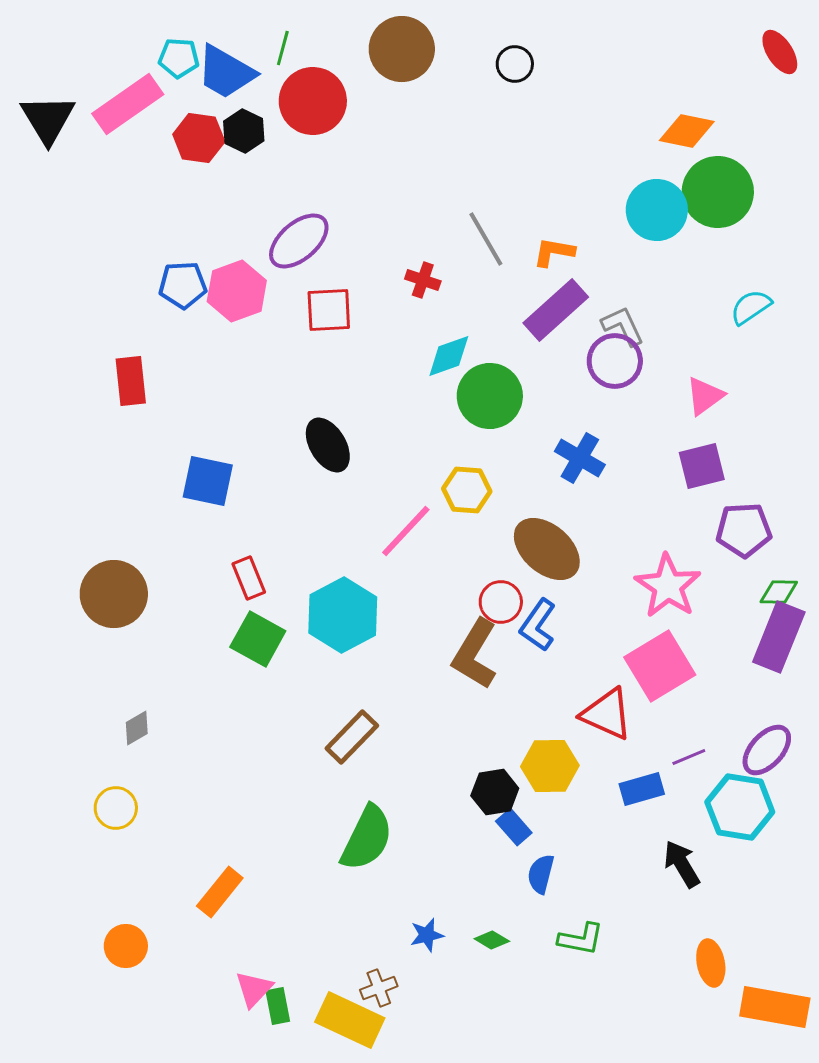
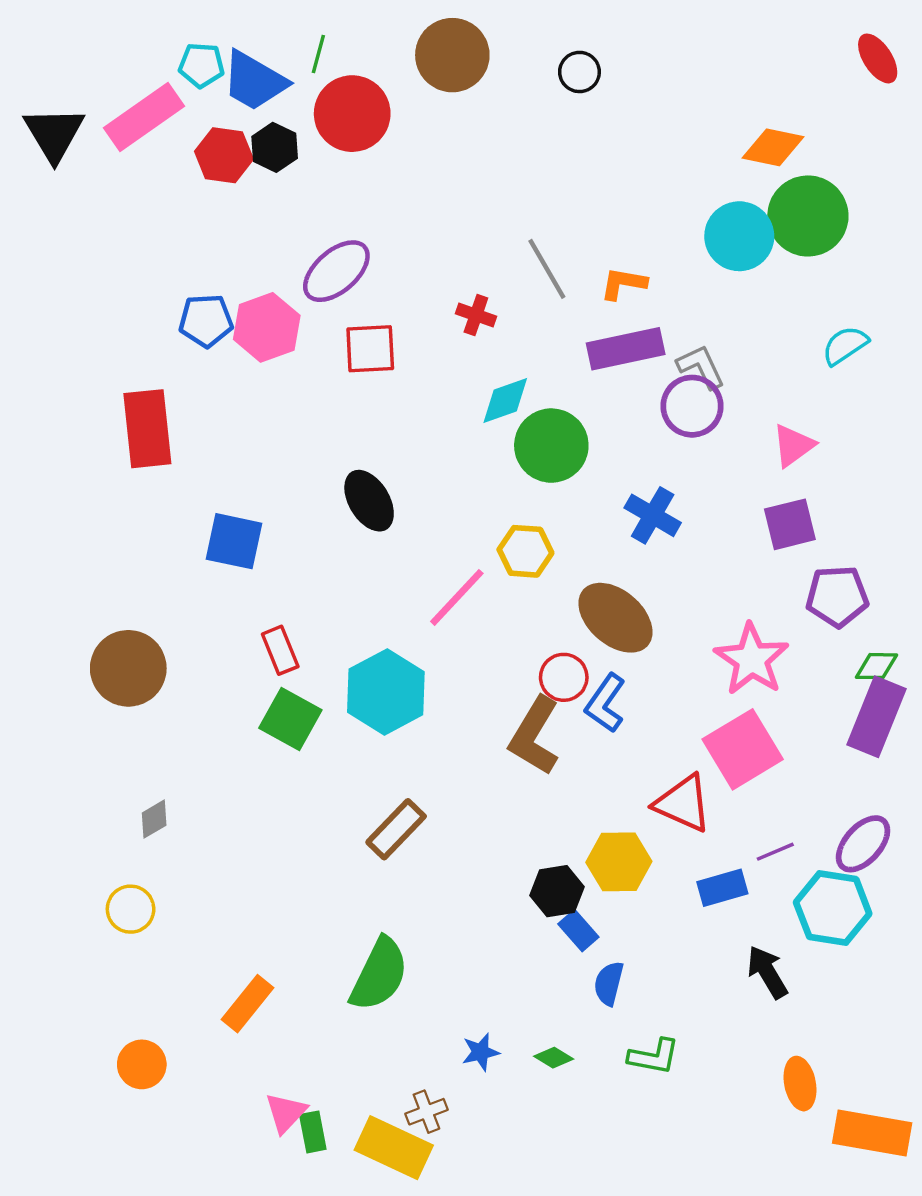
purple rectangle: (556, 310) -> (626, 349), turned 30
red rectangle: (131, 381) -> (147, 429), size x1.4
green semicircle: (367, 838) -> (379, 974), moved

